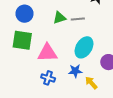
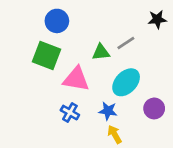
green triangle: (59, 18) -> (101, 52), moved
gray line: (78, 19) -> (126, 43), turned -40
yellow arrow: (91, 83) -> (115, 134), moved

